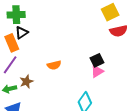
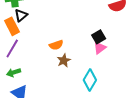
brown star: (26, 82) -> (64, 60), moved

